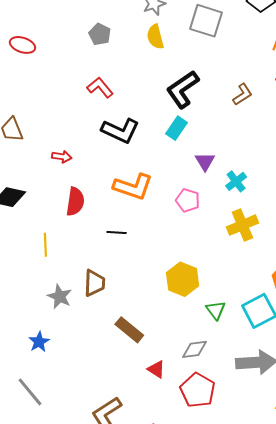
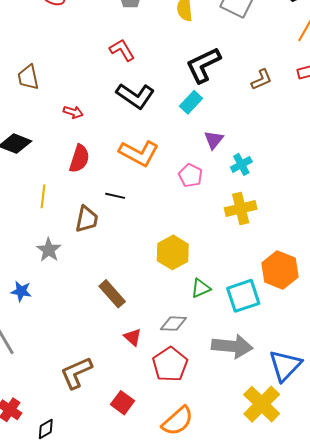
brown trapezoid: (94, 283) -> (87, 219), moved
green triangle: (216, 310) -> (201, 288), turned 35
blue star: (39, 342) -> (21, 291), turned 30

